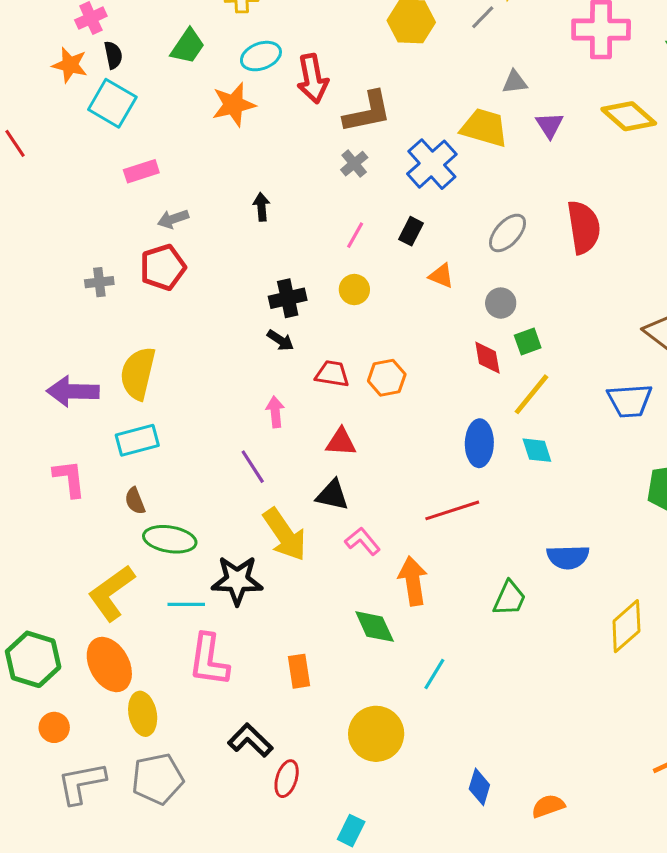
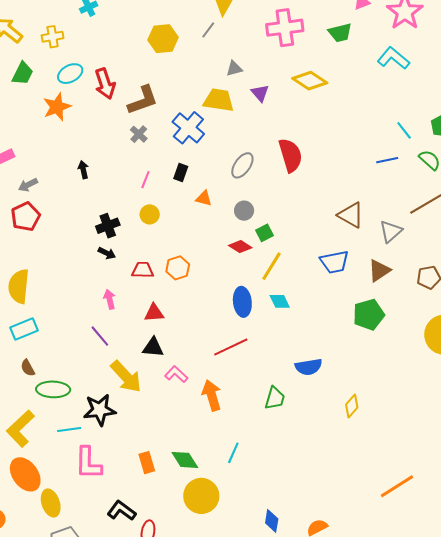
red diamond: (487, 358) -> (240, 247), turned -40
yellow diamond: (626, 626) -> (352, 406), size x0.7
green diamond: (375, 627) -> (185, 460), moved

